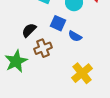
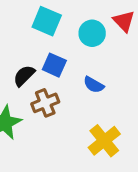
blue square: (58, 23) -> (54, 65), moved

